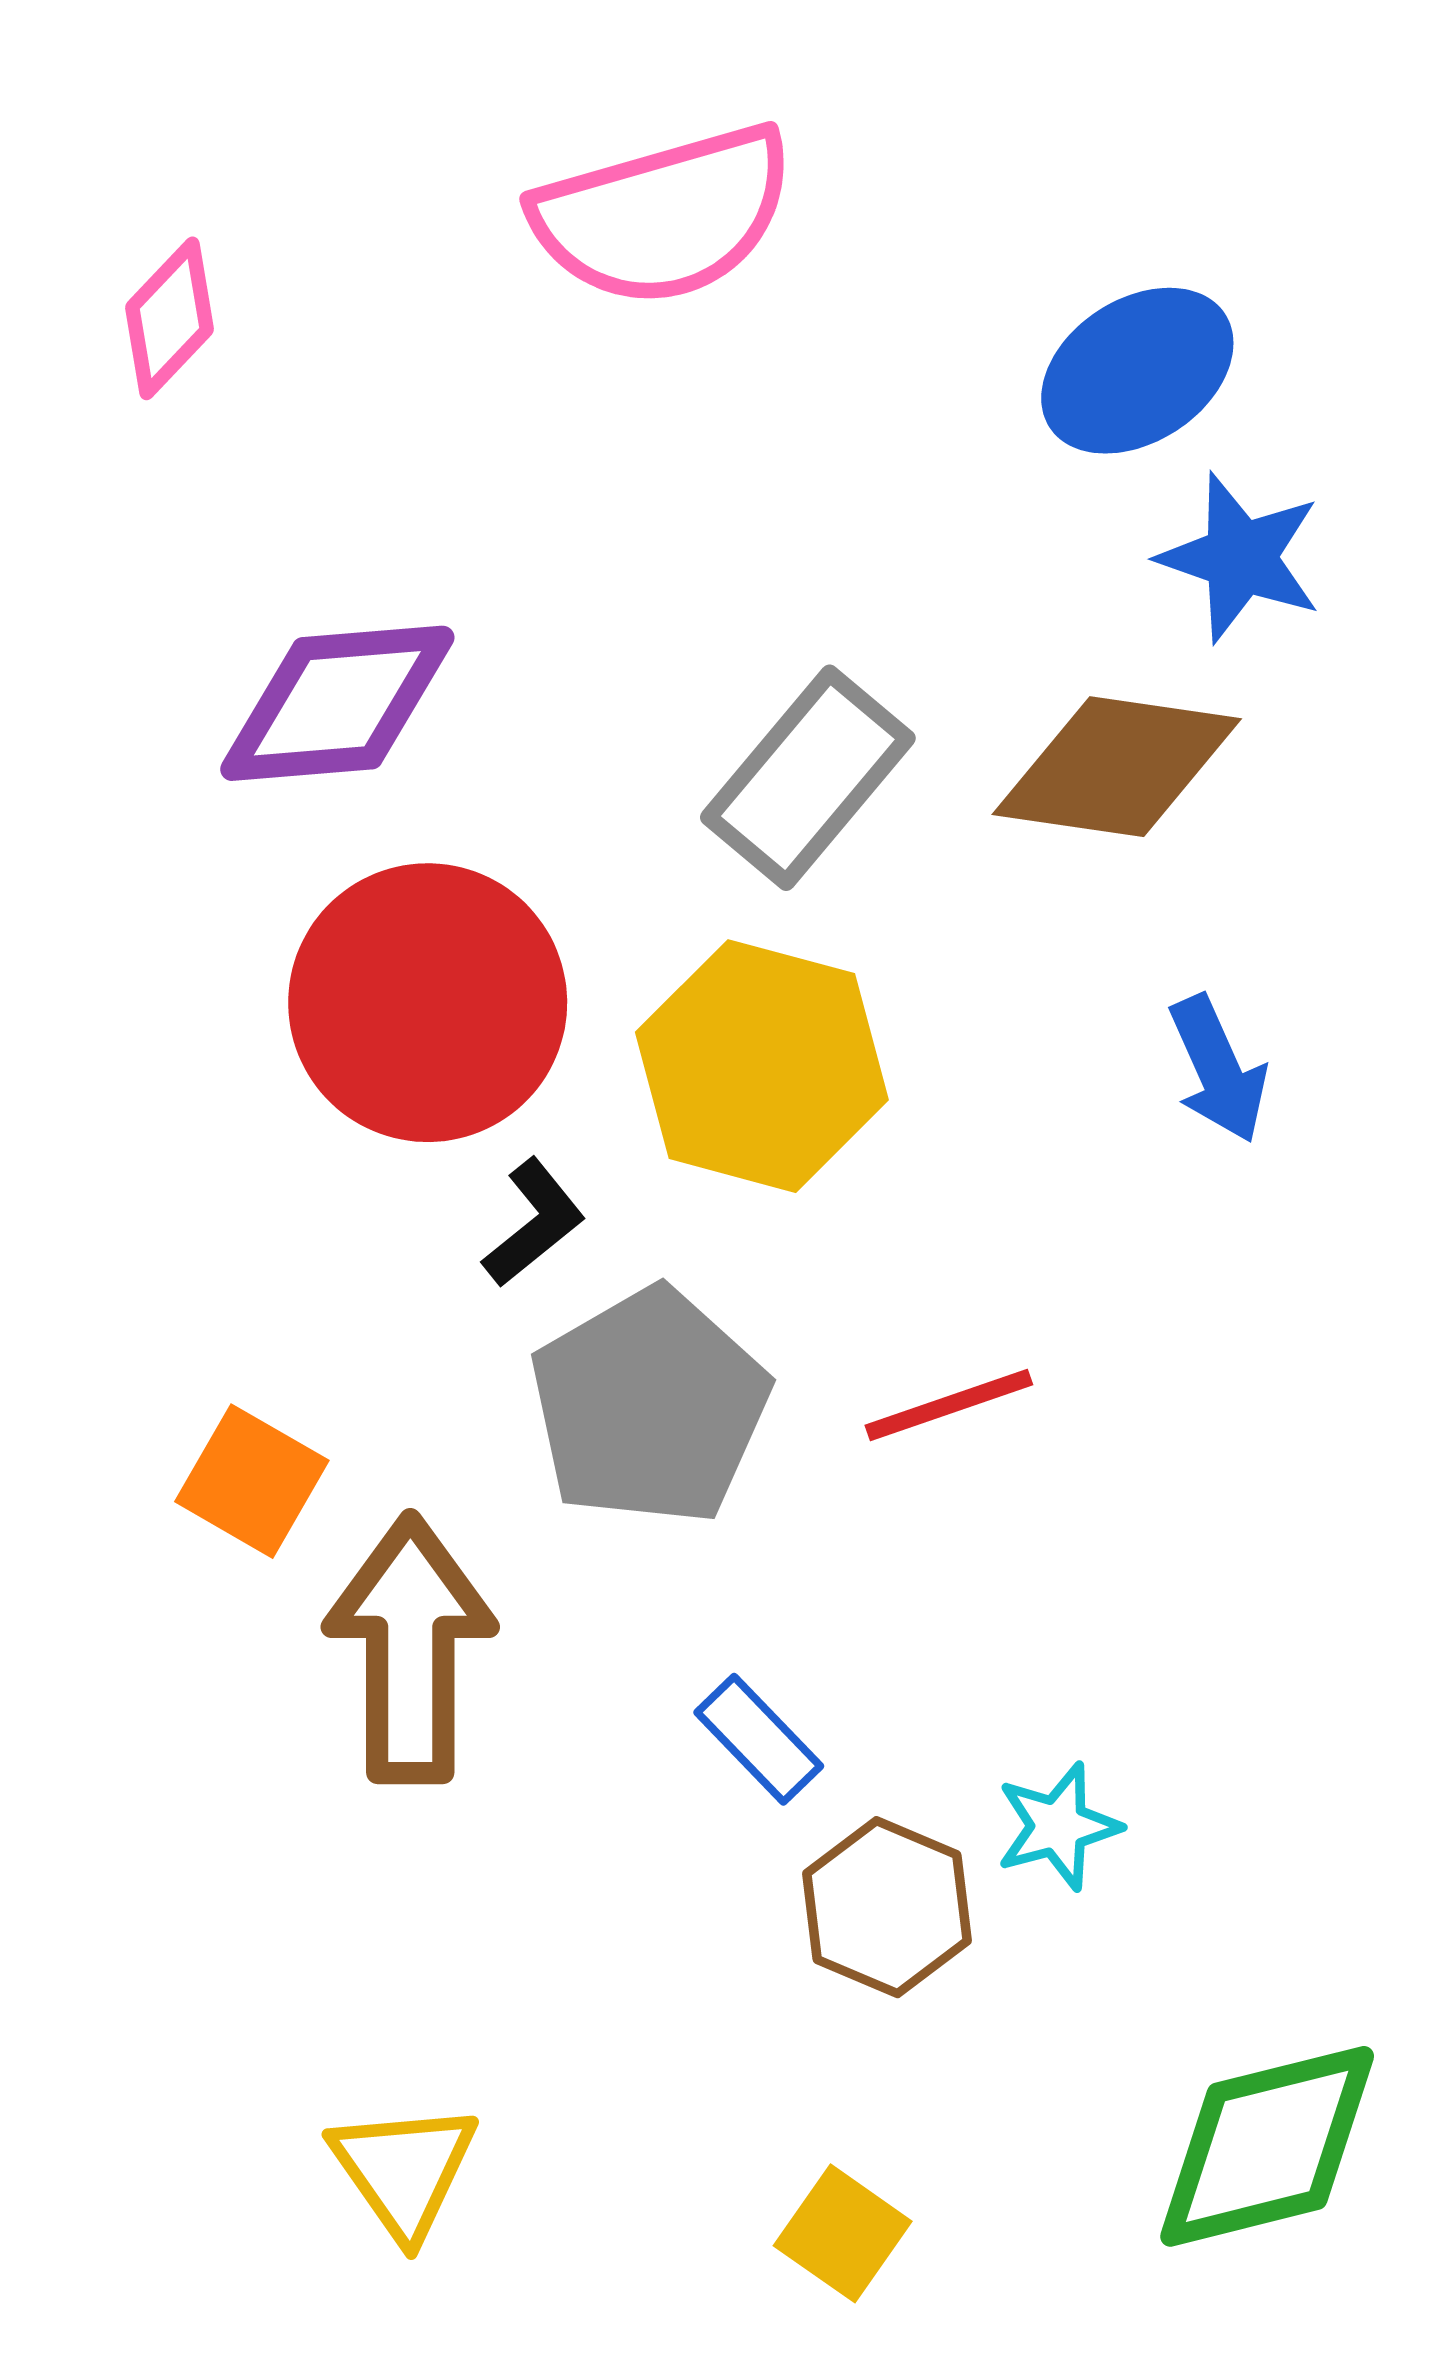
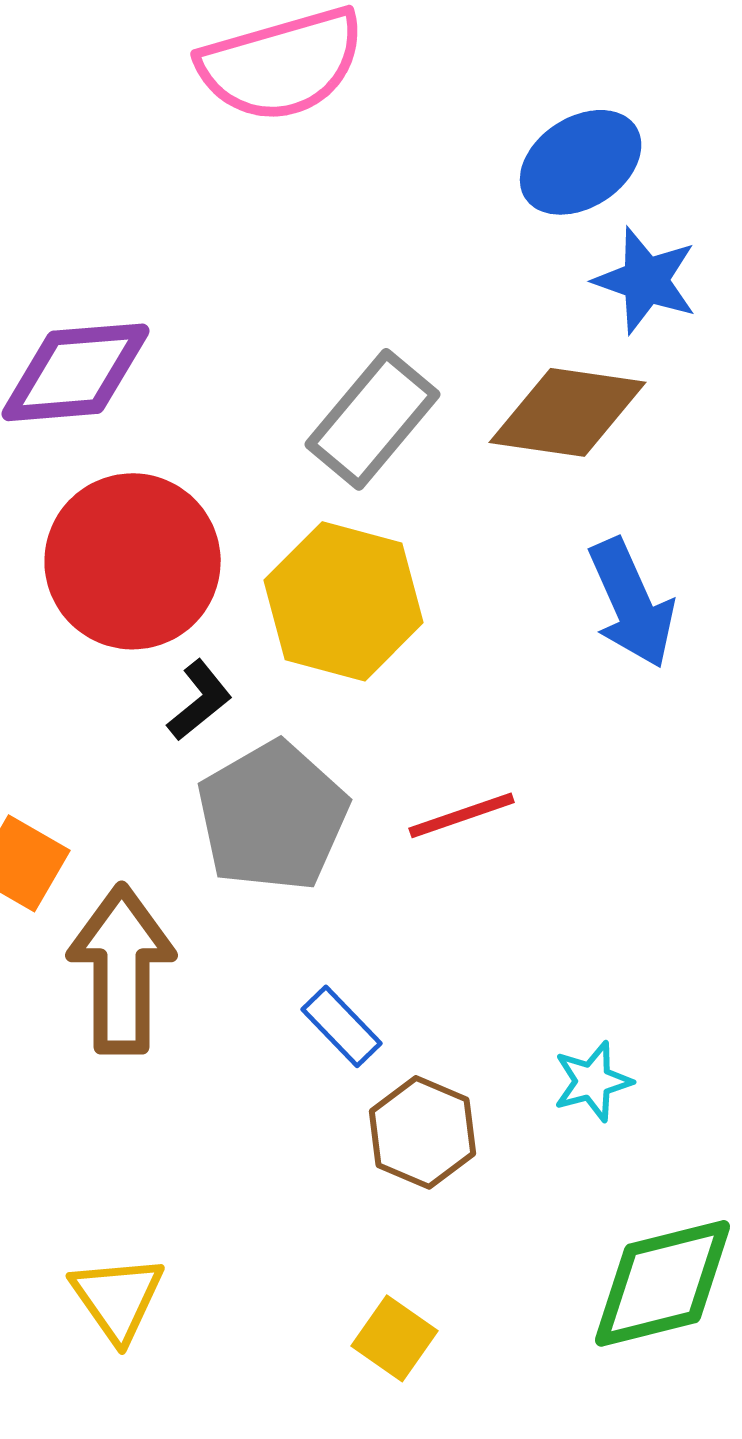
blue arrow: (1218, 1069) -> (632, 603), size x1.4
cyan star: (1058, 1826) -> (593, 1081), moved

